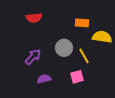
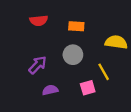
orange rectangle: (82, 23) -> (76, 26), moved
yellow line: (84, 56) -> (104, 72), moved

